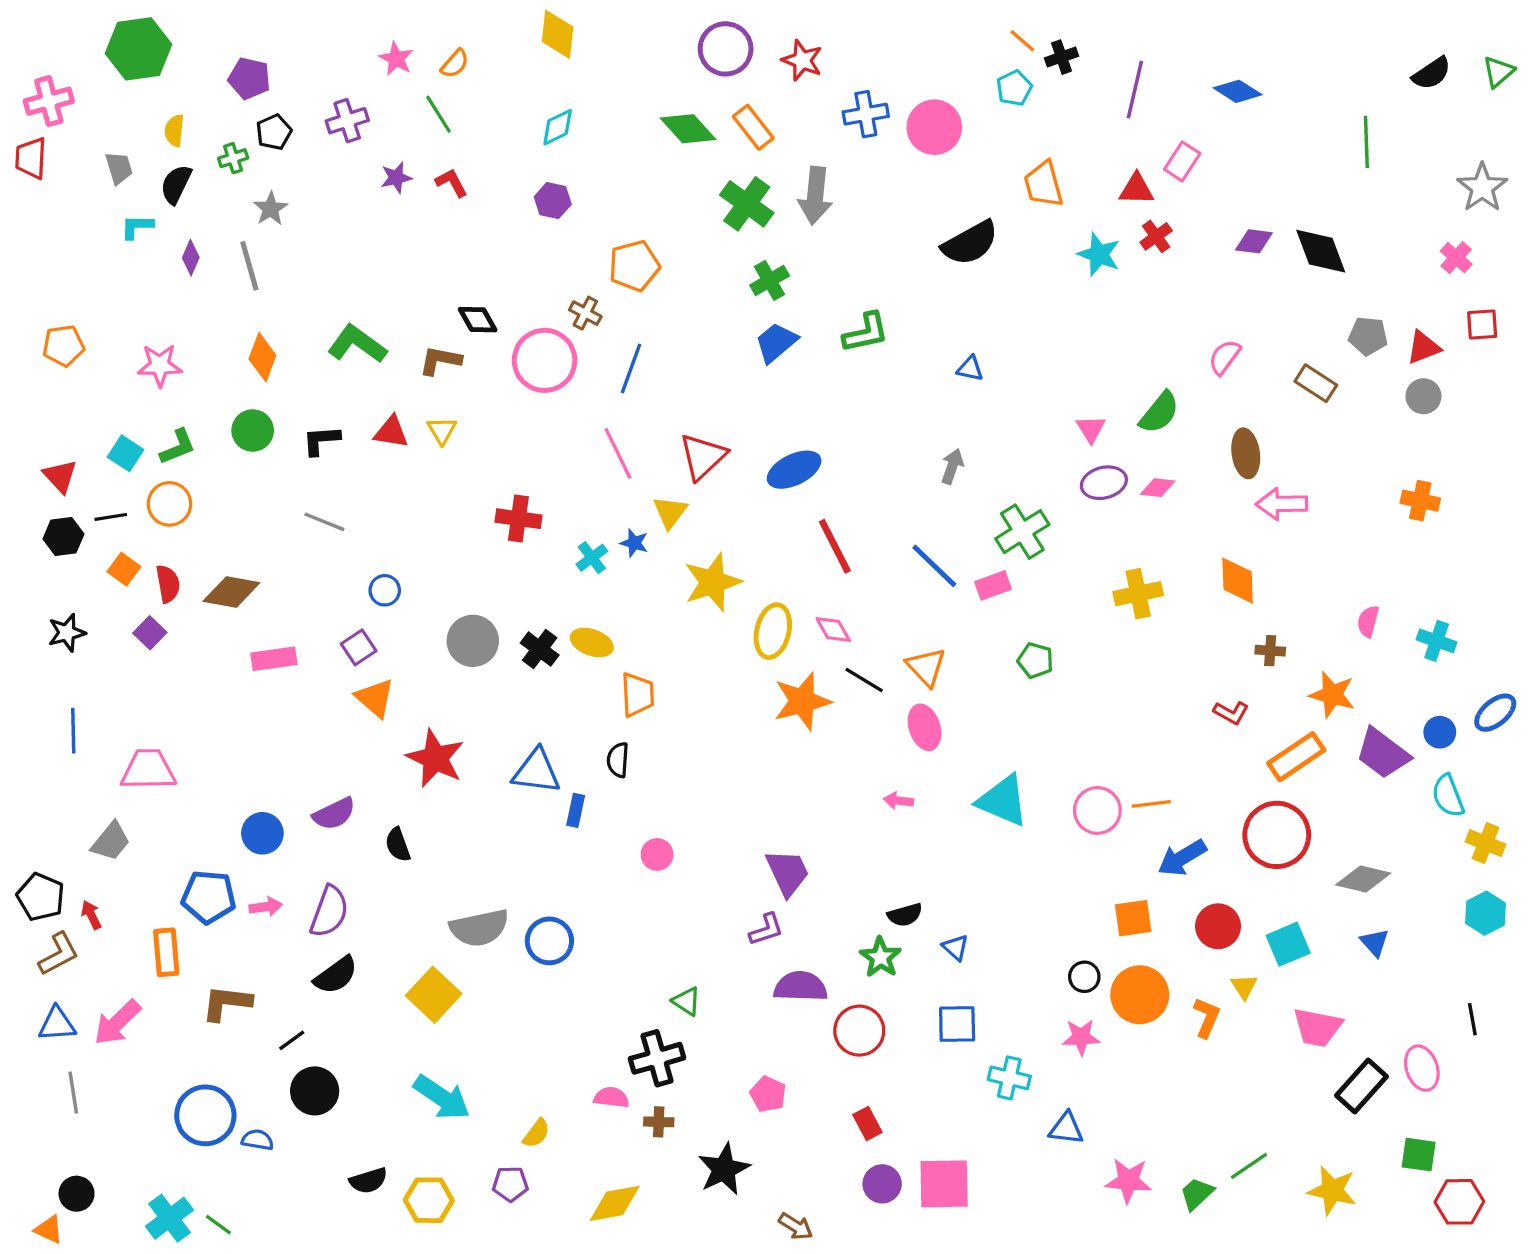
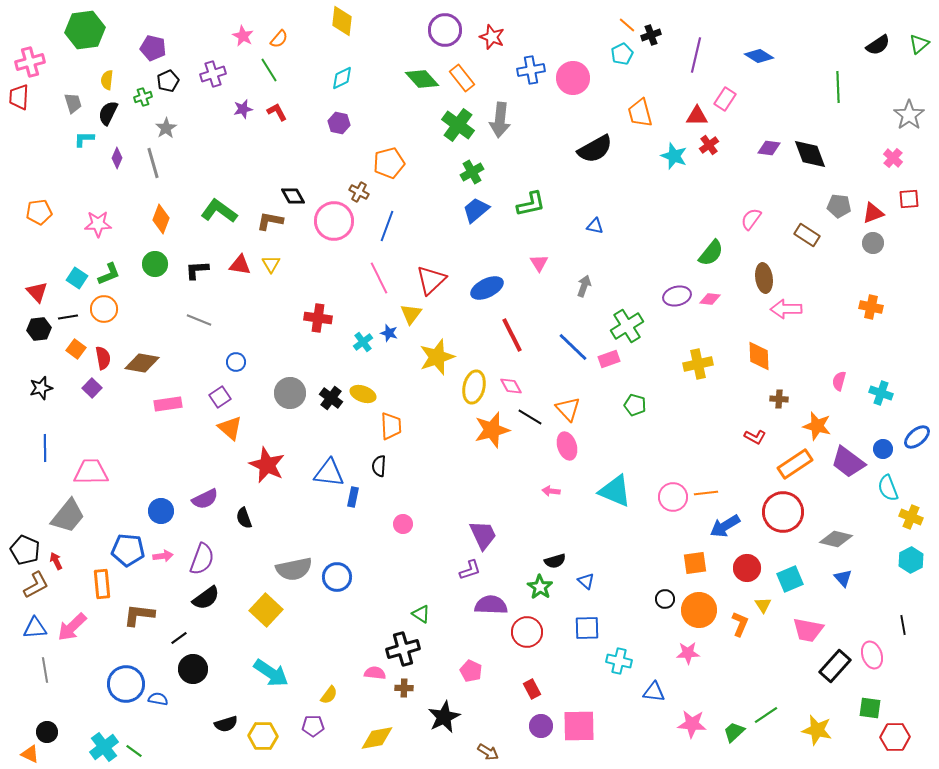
pink triangle: (1091, 429) -> (539, 263), moved
gray trapezoid: (111, 841) -> (68, 516), size x1.4
pink star: (1081, 1037) -> (688, 653), moved

